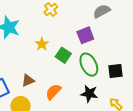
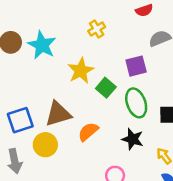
yellow star: (42, 44) -> (81, 71), size x1.5
brown triangle: (28, 80) -> (58, 114), size x1.6

